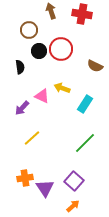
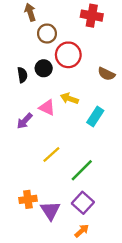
brown arrow: (51, 11) -> (30, 12), moved
brown circle: (29, 30) -> (47, 34), moved
black circle: (39, 51) -> (44, 68), moved
yellow line: (32, 138) -> (51, 155), moved
green line: (85, 143) -> (82, 170), moved

